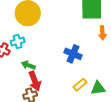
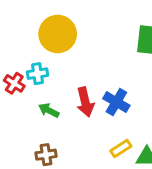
red arrow: (35, 81) -> (85, 102), moved

